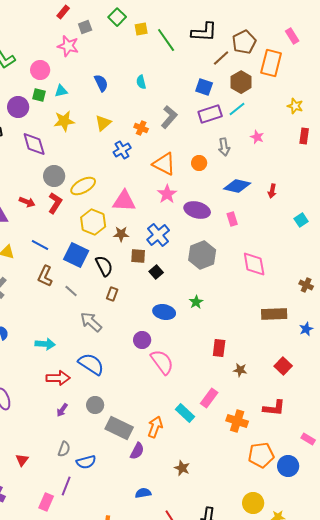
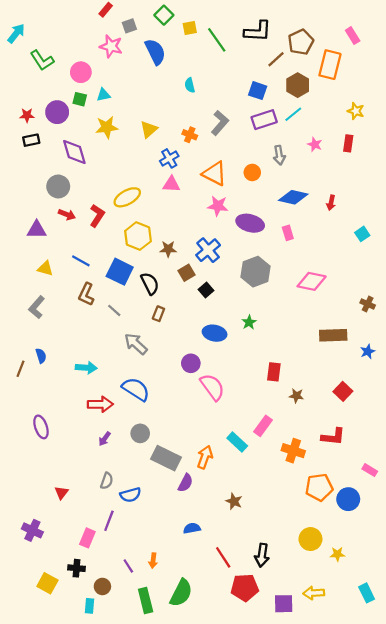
blue semicircle: (101, 83) -> (155, 52), moved, size x1.4
red rectangle: (304, 136) -> (348, 143), moved
gray circle: (54, 176) -> (58, 186), moved
pink star: (167, 194) -> (218, 206), turned -30
pink triangle: (124, 201) -> (171, 184), moved, size x0.7
brown square: (138, 256) -> (187, 273), turned -35
pink diamond: (254, 264) -> (312, 281), turned -68

